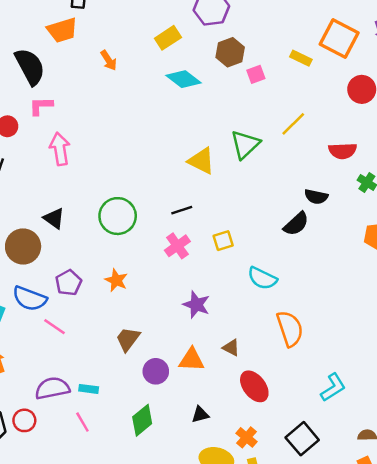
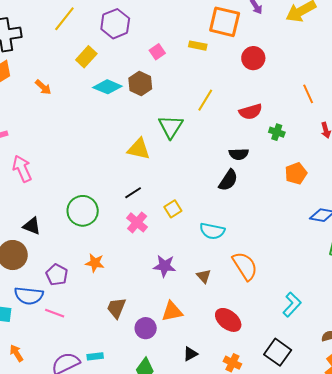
brown hexagon: (230, 52) -> (140, 83), moved
pink square: (256, 74) -> (157, 52), moved
brown triangle: (231, 348) -> (204, 276), moved, turned 35

